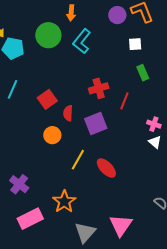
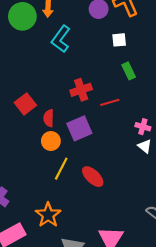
green circle: (48, 35) -> (22, 16), moved
red line: (124, 101) -> (110, 102), turned 54
orange circle: (52, 135) -> (51, 141), moved

